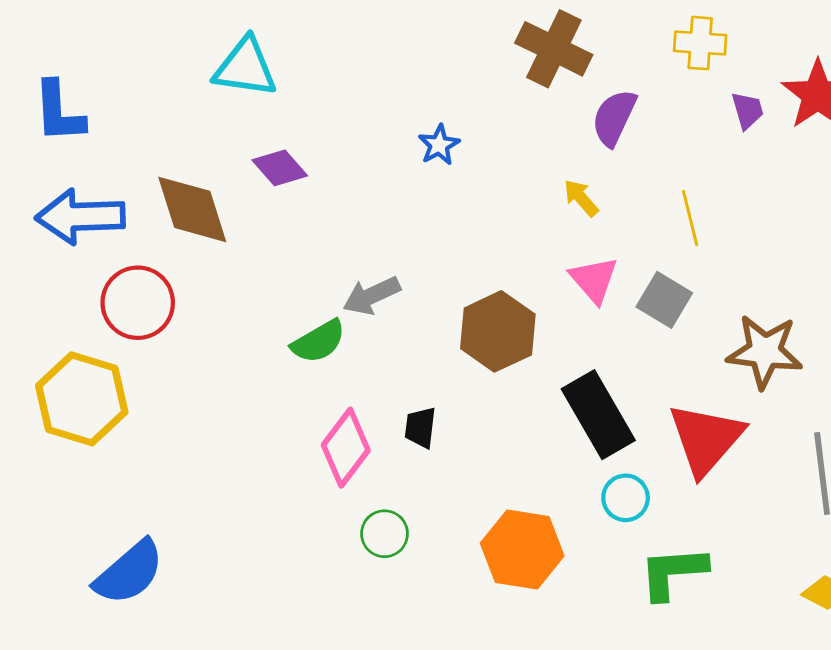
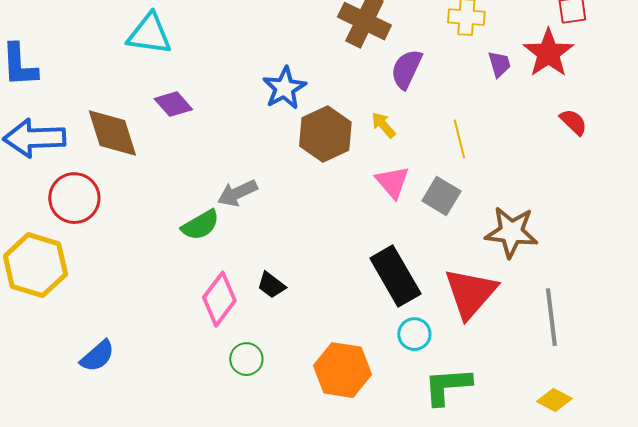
blue star: (439, 145) -> (284, 88), size x1.5
brown hexagon: (498, 331) -> (325, 134), moved
black trapezoid: (420, 428) -> (271, 285), turned -60
blue semicircle: (129, 572) -> (97, 356), moved, size x0.7

